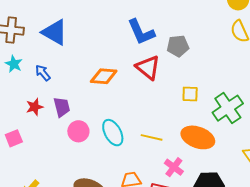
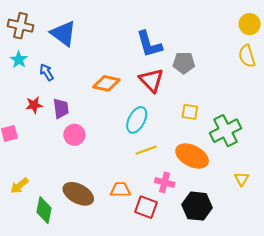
cyan ellipse: (113, 133) -> (137, 120), moved, turned 48
yellow line: (152, 137) -> (146, 150), turned -40
pink cross: (174, 167) -> (165, 182), turned -30

